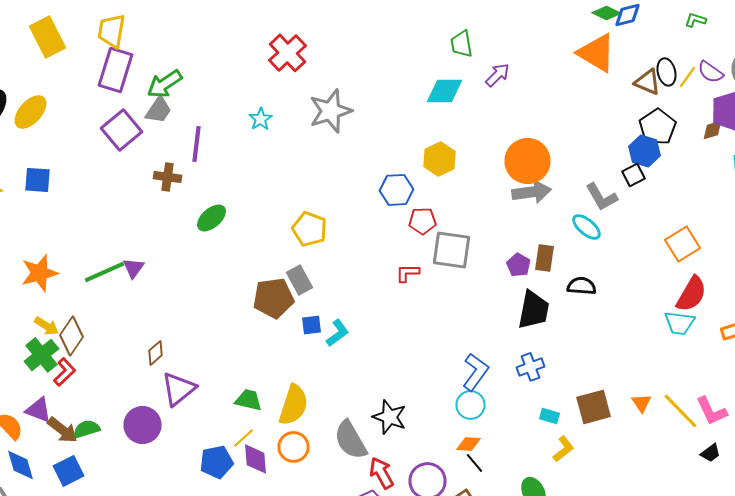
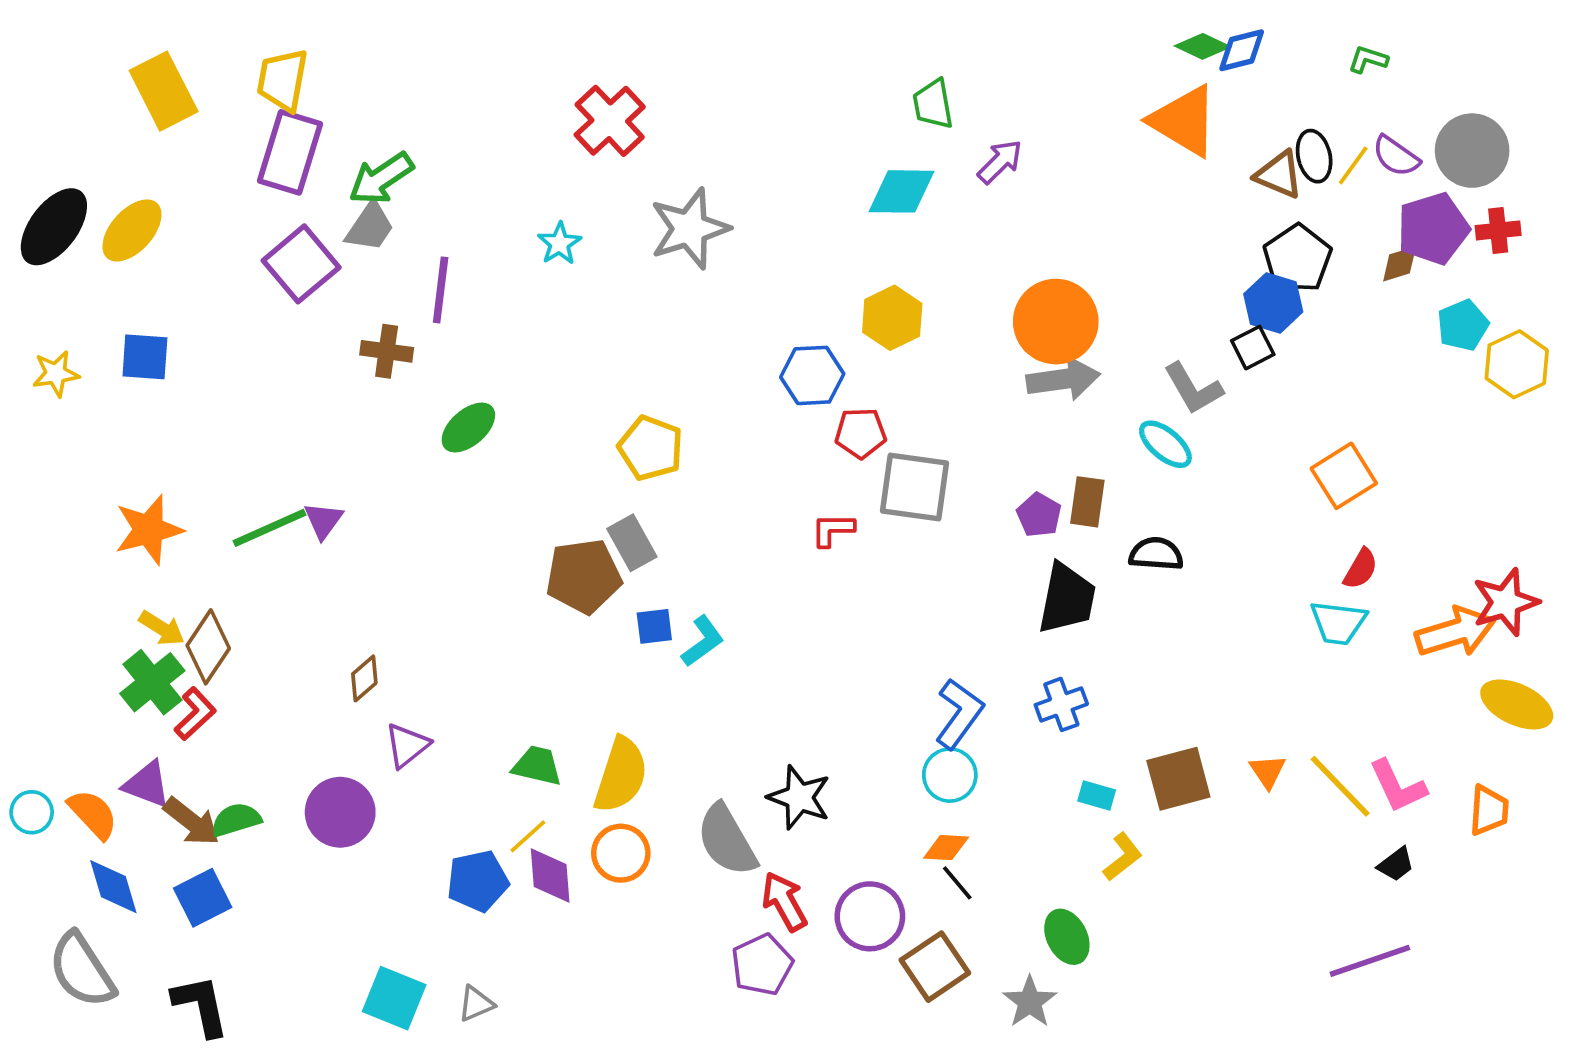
red semicircle: (692, 294) -> (1361, 569), size x0.6
purple triangle: (178, 389) -> (407, 745), size x0.7

